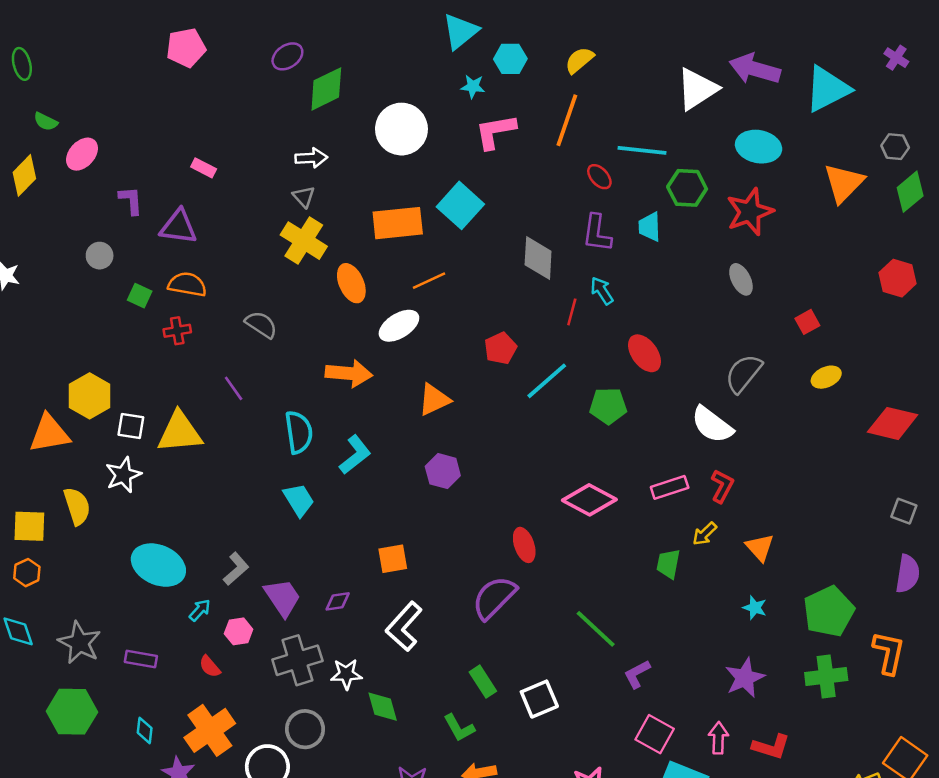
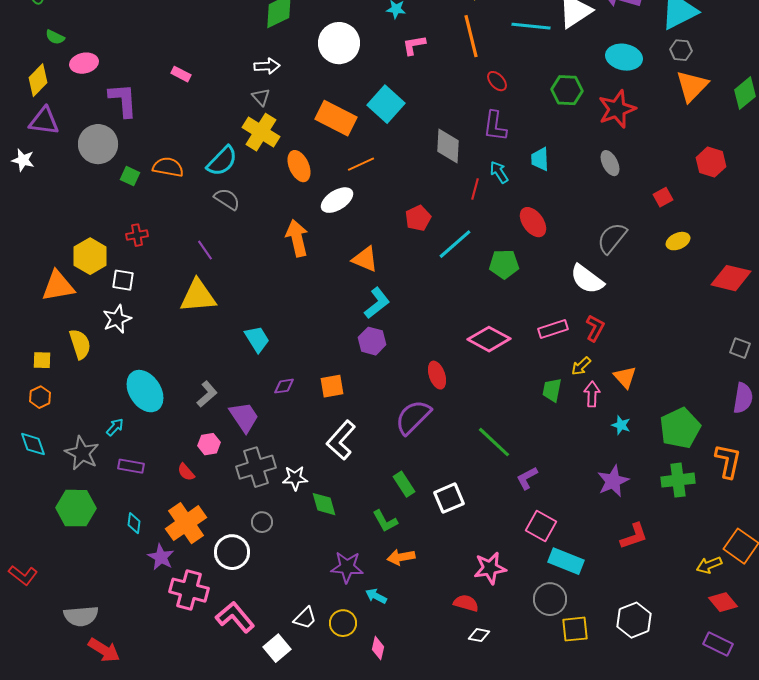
orange line: (567, 120) -> (471, 36), turned -33
pink L-shape: (495, 132) -> (414, 45), size x0.7
gray hexagon: (895, 147) -> (681, 50), moved
cyan line: (642, 150) -> (531, 26), moved
pink ellipse: (82, 154) -> (84, 63), turned 36
purple L-shape: (131, 200) -> (123, 100), size x1.5
orange rectangle: (398, 223) -> (336, 118), turned 33
purple triangle: (178, 227) -> (44, 121), moved
cyan trapezoid: (650, 227) -> (540, 159), moved
gray circle: (100, 256) -> (98, 144), size x1.8
red hexagon: (898, 278) -> (711, 162), moved
red cross: (177, 331) -> (137, 235), moved
orange arrow: (349, 373) -> (297, 238), turned -108
orange triangle: (434, 400) -> (365, 259), turned 48
yellow triangle: (180, 432) -> (198, 296), moved
cyan semicircle: (299, 432) -> (222, 161), moved, turned 52
cyan L-shape: (355, 455) -> (377, 303), moved
purple hexagon: (443, 471) -> (372, 341), moved
yellow square: (29, 526) -> (42, 360), size x0.7
cyan ellipse: (158, 565) -> (145, 391), turned 33
purple diamond: (338, 601) -> (284, 386), moved
cyan arrow: (200, 610) -> (115, 427), moved
gray circle: (305, 729) -> (262, 522), size x0.7
pink arrow: (718, 738) -> (592, 394), moved
red L-shape: (771, 747) -> (634, 536), turned -36

